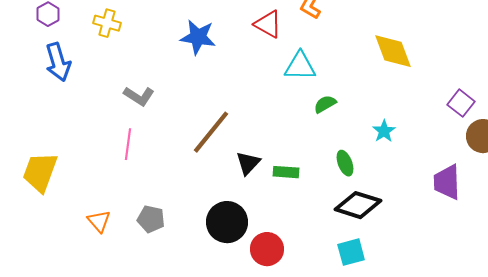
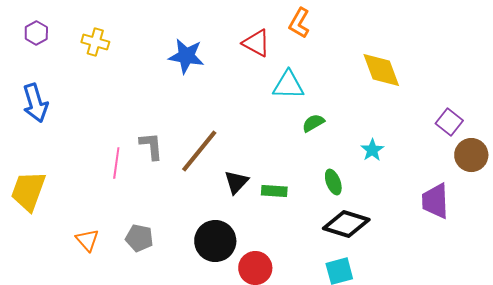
blue arrow: (58, 62) -> (35, 103), moved
gray L-shape: (139, 96) -> (151, 146), moved, turned -128

